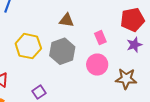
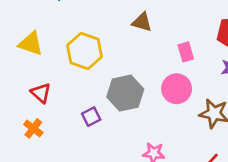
gray hexagon: (62, 51) -> (125, 93), moved

